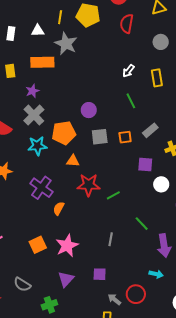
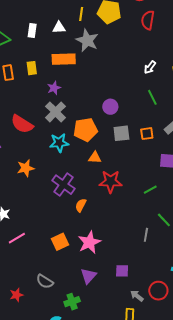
green line: (113, 195) -> (150, 190), moved
gray line: (111, 239) -> (146, 235), moved

